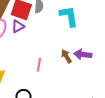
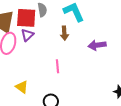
brown arrow: (66, 56) -> (64, 33), moved, turned -136

